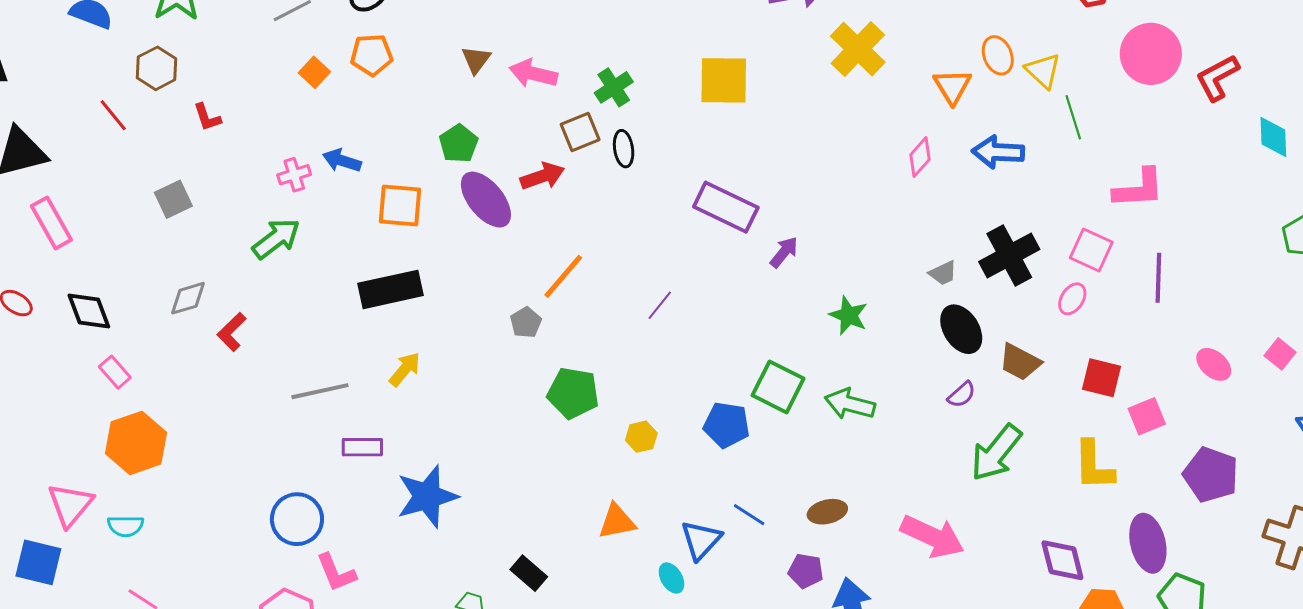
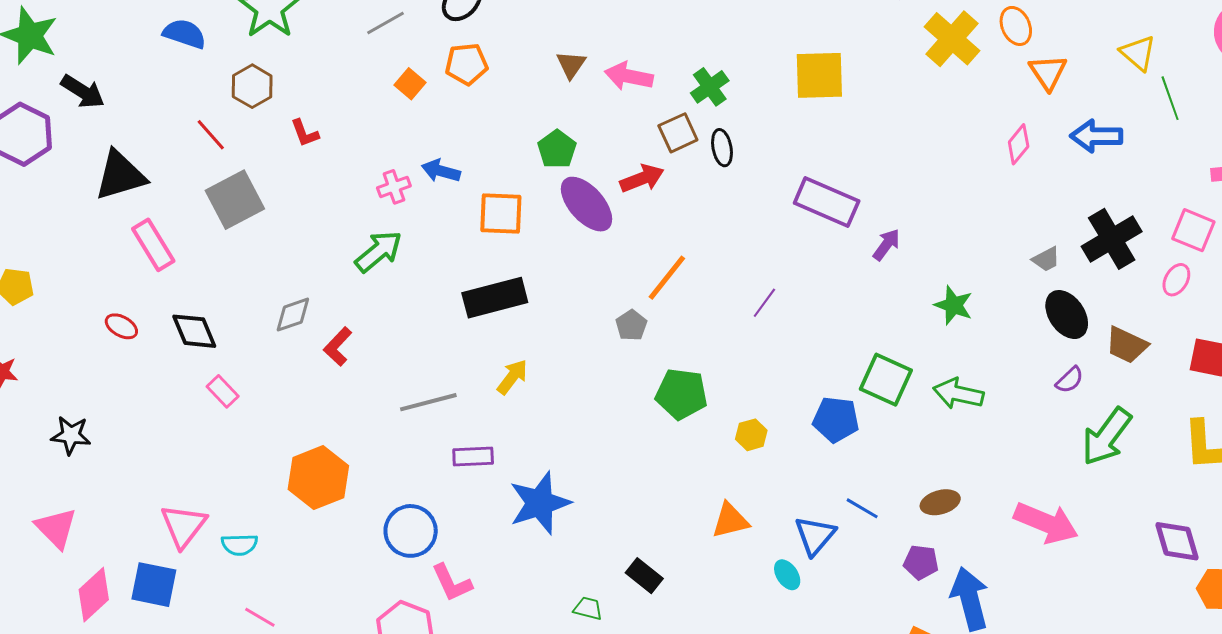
orange ellipse: (998, 55) -> (1016, 26), moved
gray square: (173, 199) -> (235, 200), moved, size x1.5
orange hexagon: (136, 443) -> (318, 478), moved

